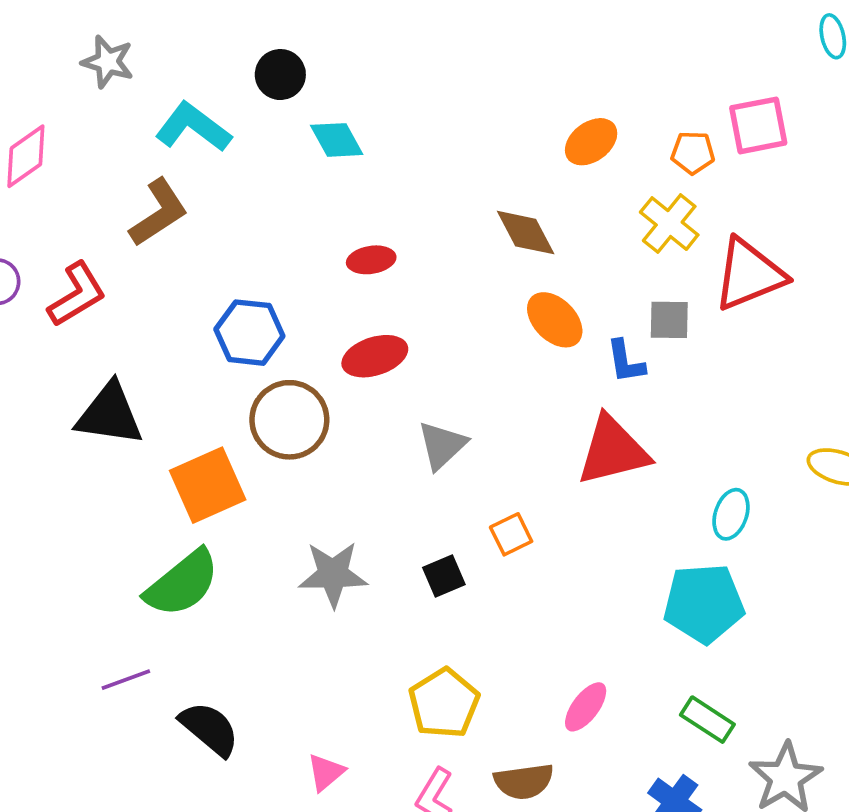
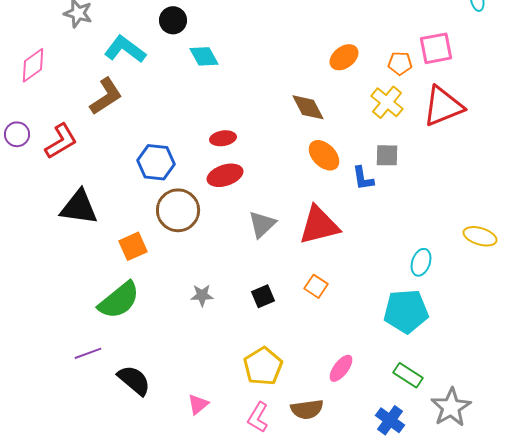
red ellipse: (371, 260) -> (223, 138), moved
red triangle: (749, 274) -> (443, 106), moved
red triangle: (613, 451) -> (319, 225), moved
orange square: (208, 485) -> (133, 246), size x0.7
orange square: (511, 534) -> (316, 286), moved, turned -30
gray star: (333, 574) -> (202, 295), size x0.6

